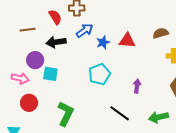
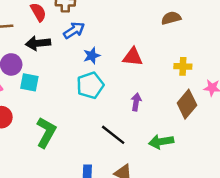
brown semicircle: (161, 33) -> (171, 18), moved
red triangle: (127, 41) -> (133, 57), moved
blue star: (103, 42) -> (92, 56), moved

